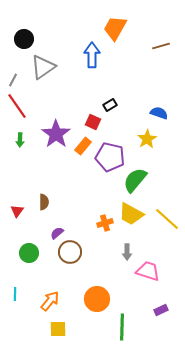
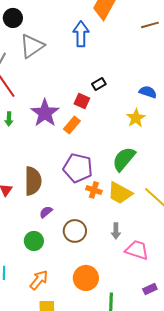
purple pentagon: (110, 157) -> (78, 168), moved
brown semicircle: (44, 202) -> (33, 181), size x1.8
orange cross: (105, 223) -> (94, 190), moved, turned 35
brown circle: (70, 252) -> (75, 231), moved
green circle: (29, 253) -> (34, 241), moved

